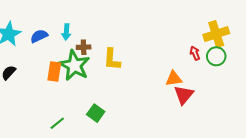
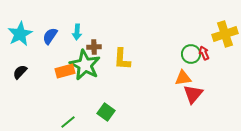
blue semicircle: (39, 36) -> (50, 36), turned -30
green circle: (216, 56) -> (191, 54), moved
orange rectangle: (54, 72) -> (65, 71), turned 66

